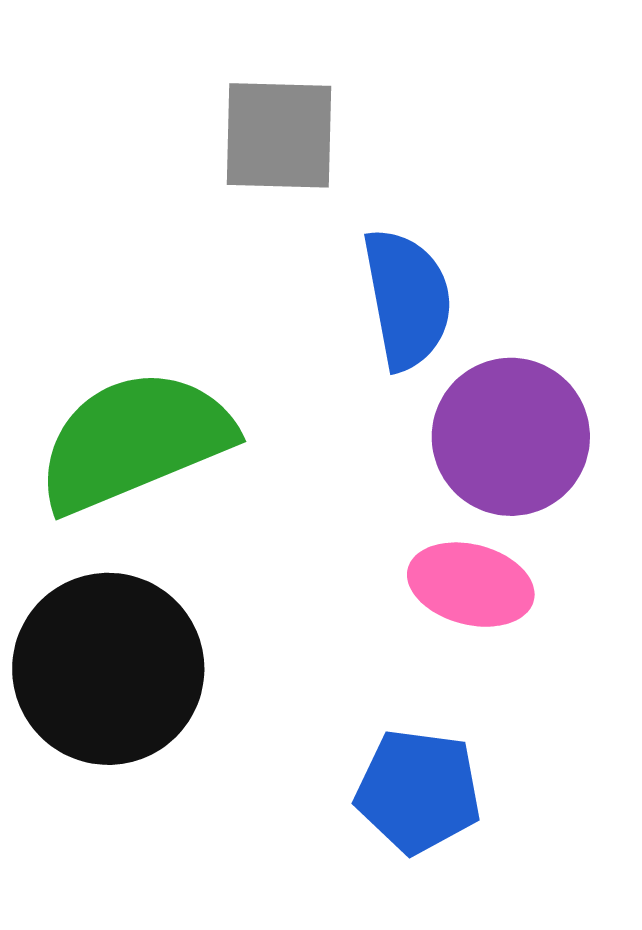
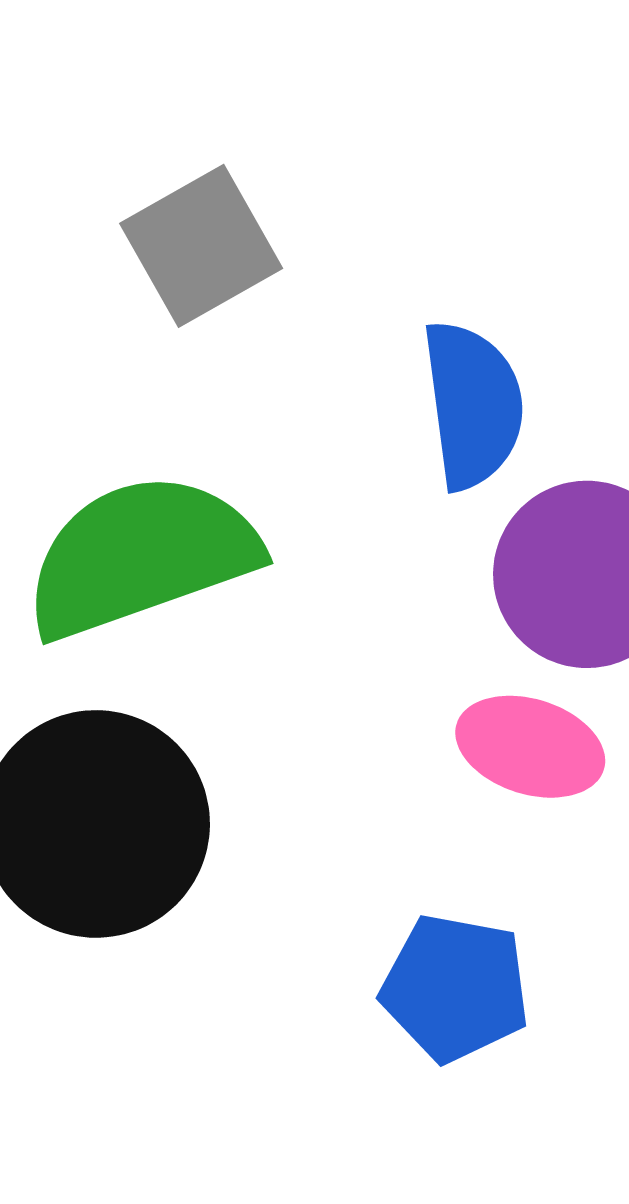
gray square: (279, 135) -> (201, 246), moved, turned -34

